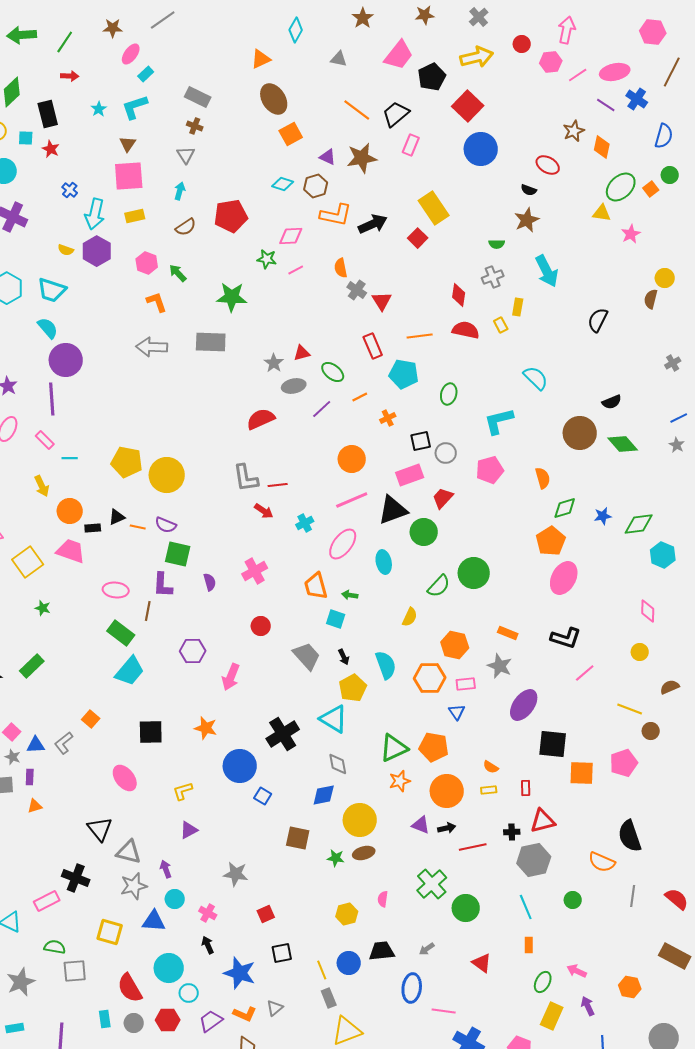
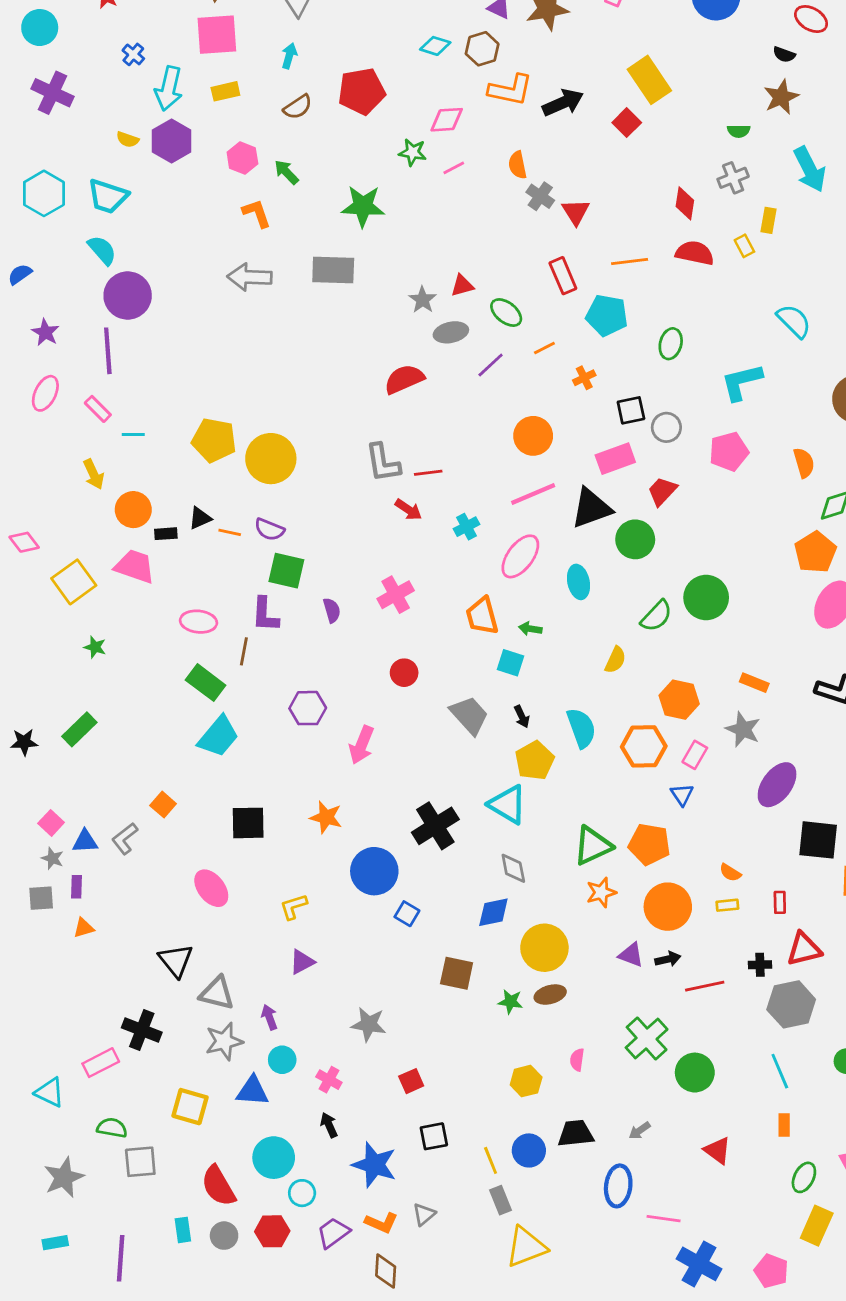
pink rectangle: (466, 684) -> (695, 755), turned -54

